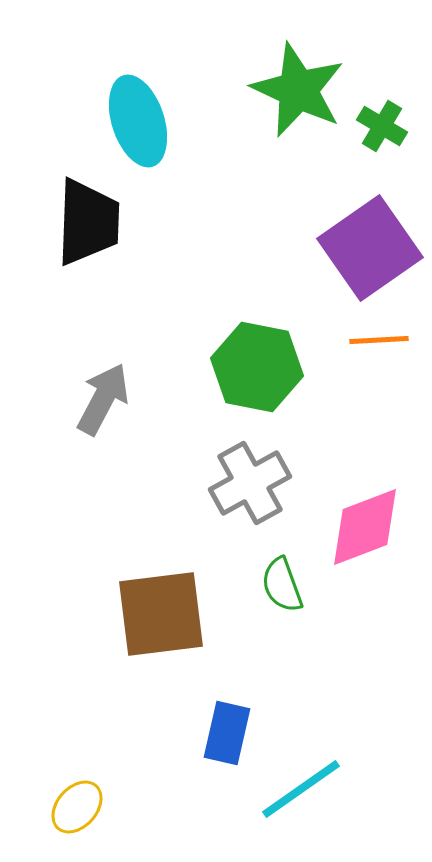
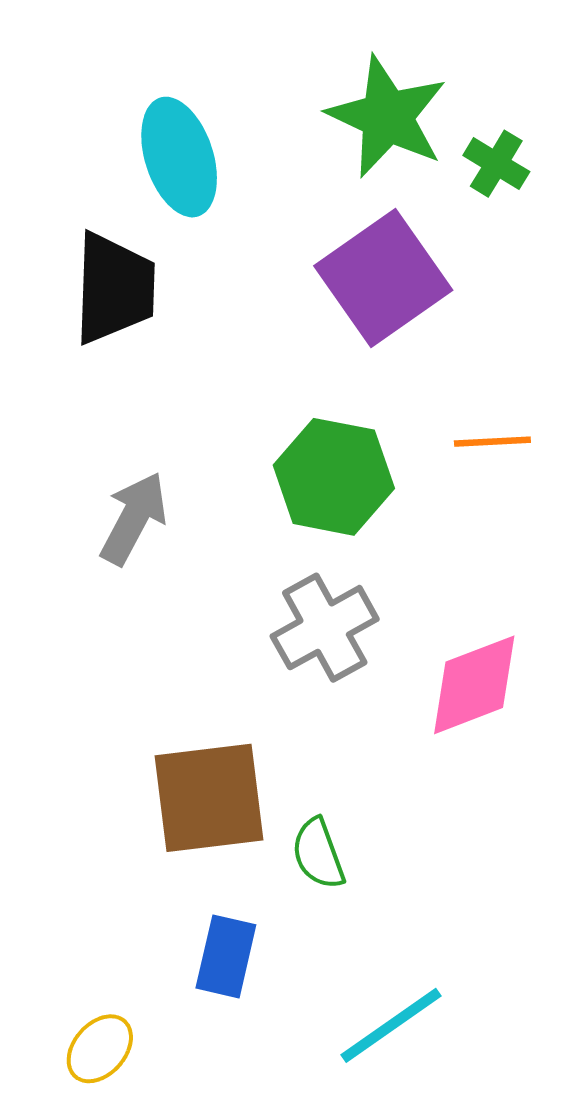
purple square: (370, 248) -> (383, 278), moved
green semicircle: (282, 585) -> (318, 854), moved
blue rectangle: (227, 733) -> (226, 956), moved

